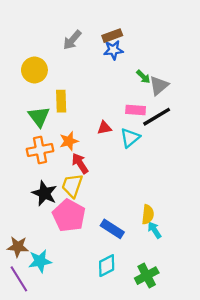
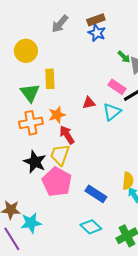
blue star: (113, 50) -> (97, 33), turned 30
pink rectangle: (136, 110) -> (117, 87), turned 30
cyan diamond: (107, 266) -> (91, 227), turned 70

